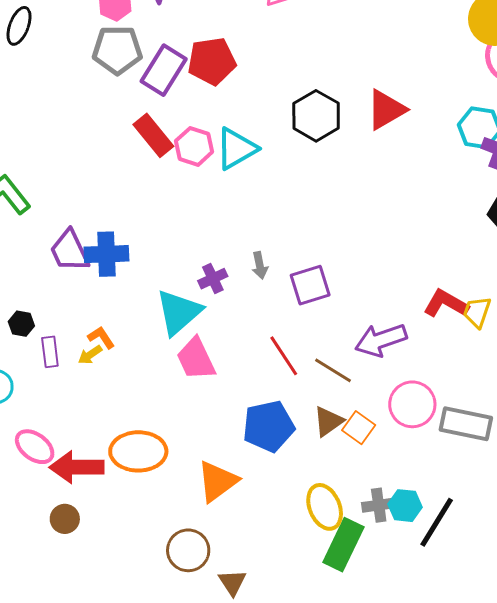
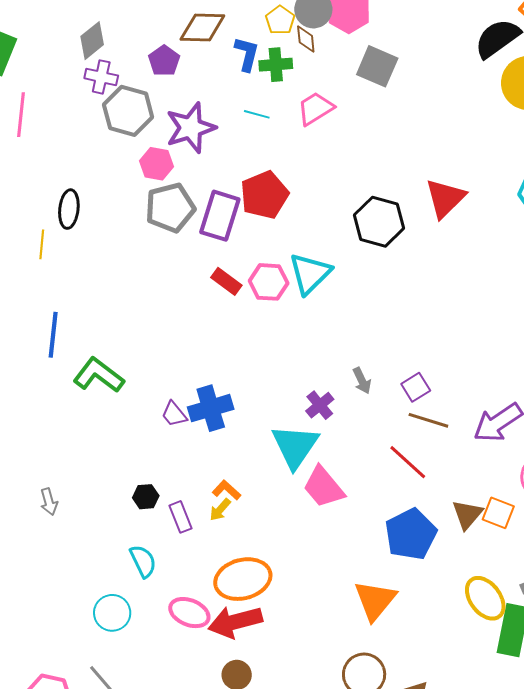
red rectangle: (153, 135) -> (226, 281), size x0.7
purple trapezoid: (69, 251) -> (174, 414), size x0.6
purple square: (310, 285) -> (416, 387), size x0.7
brown line: (333, 370) -> (428, 420), moved
orange ellipse: (138, 451) -> (243, 579), moved

